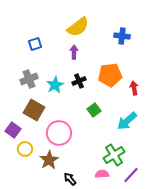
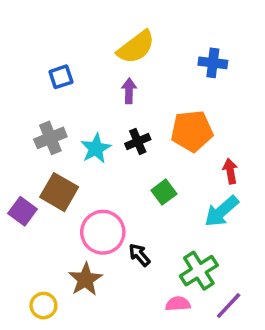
red arrow: (134, 88) -> (230, 171), moved
purple square: (13, 130) -> (23, 211), moved
yellow circle: (25, 149) -> (43, 306), moved
black arrow: (70, 179) -> (139, 255), moved

